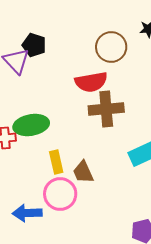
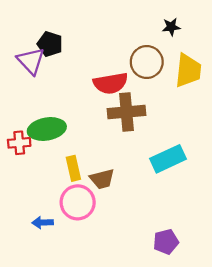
brown circle: (111, 47) -> (147, 62), moved
brown trapezoid: (83, 172) -> (102, 179), turned -80
blue arrow: (27, 213) -> (43, 223), size x0.7

